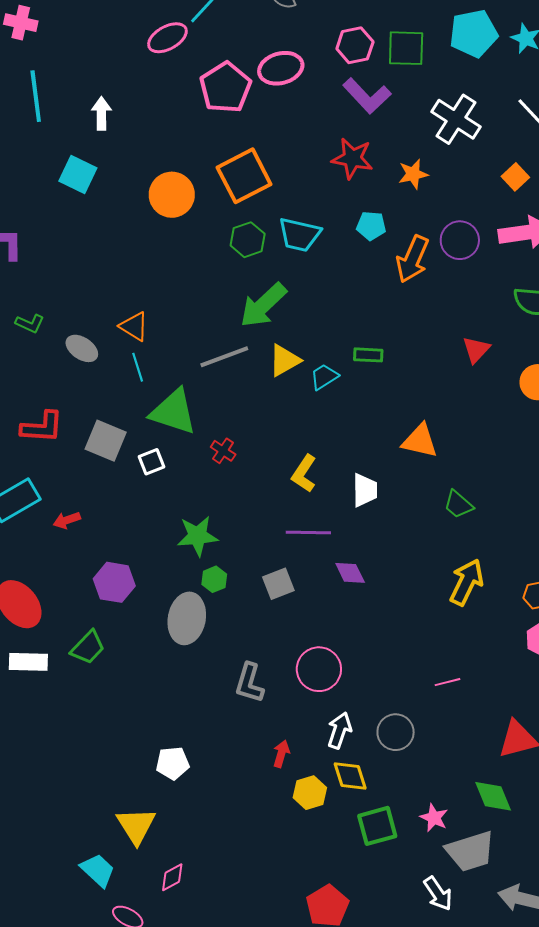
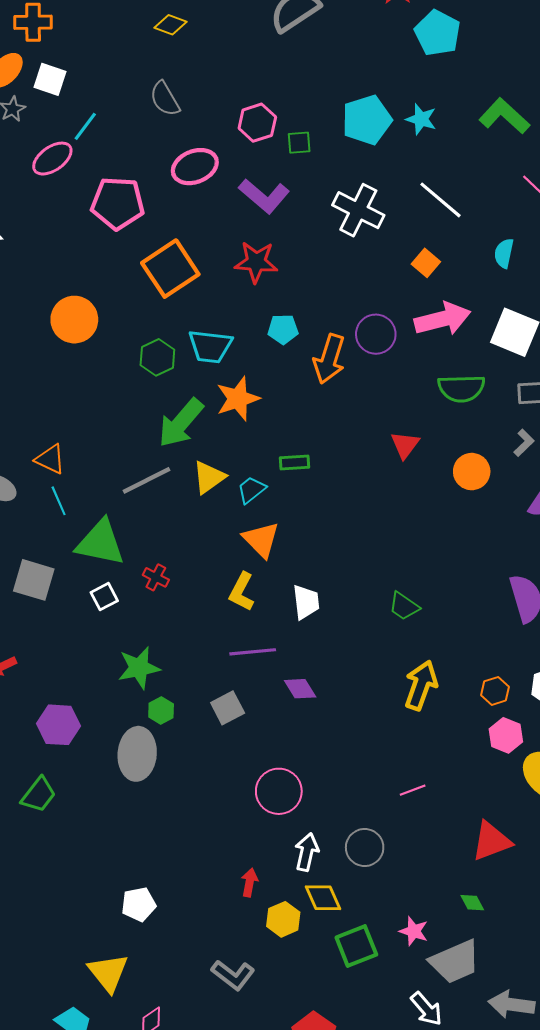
pink hexagon: (355, 45) -> (257, 123), moved
green square: (406, 48) -> (299, 143), size x0.6
pink ellipse: (281, 68) -> (195, 167), moved
pink pentagon: (225, 87) -> (118, 203), turned -30
orange star: (413, 174) -> (238, 399), moved, size x1.4
orange square: (244, 176) -> (170, 269), moved
orange triangle: (420, 441) -> (261, 540), moved, turned 39
white square: (151, 462) -> (104, 597), moved
gray L-shape: (249, 683) -> (233, 975), moved, turned -63
green diamond: (493, 796) -> (472, 903), size x0.6

